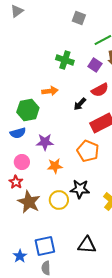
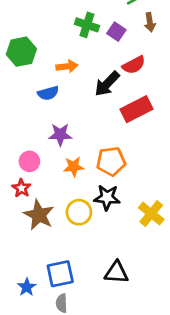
purple square: (95, 65) -> (116, 32), moved
black arrow: (80, 104) -> (107, 84), size x1.5
green hexagon: (28, 110) -> (21, 52), moved
blue semicircle: (18, 133) -> (48, 93), moved
orange pentagon: (88, 151) -> (111, 161), moved, turned -30

